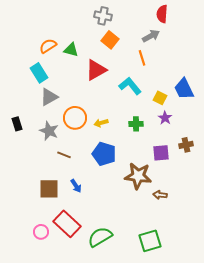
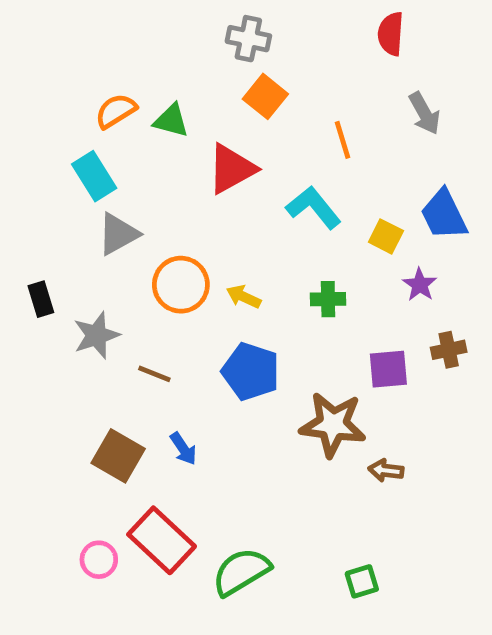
gray arrow: (151, 36) -> (425, 113), moved, turned 90
purple star: (165, 118) -> (420, 285), moved
yellow arrow: (101, 123) -> (244, 297), turned 40
gray star: (49, 131) -> (96, 335), moved, turned 30
brown square: (49, 189) -> (118, 456), turned 30
green square: (150, 241) -> (362, 581), size x0.6

